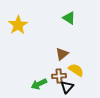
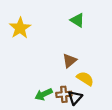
brown cross: (59, 76) -> (64, 94), moved

